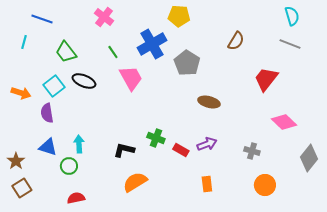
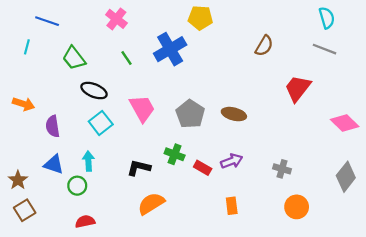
gray pentagon: (187, 63) -> (190, 114), moved
pink trapezoid: (131, 78) -> (142, 108), moved
cyan square: (54, 86) -> (101, 123), moved
pink diamond: (284, 122) -> (345, 123), moved

